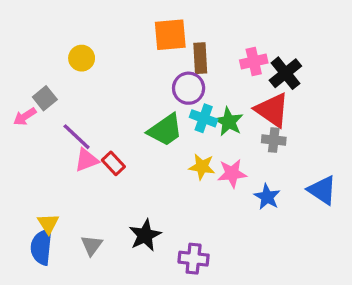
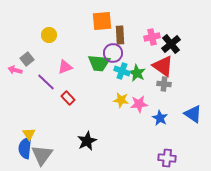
pink arrow: (25, 117) -> (15, 70), turned 48
green trapezoid: (165, 130) -> (99, 63), moved, turned 40
pink triangle: (87, 160) -> (65, 67), moved
gray triangle: (92, 245) -> (42, 155), moved, size x1.6
purple cross: (194, 259) -> (167, 158), moved

